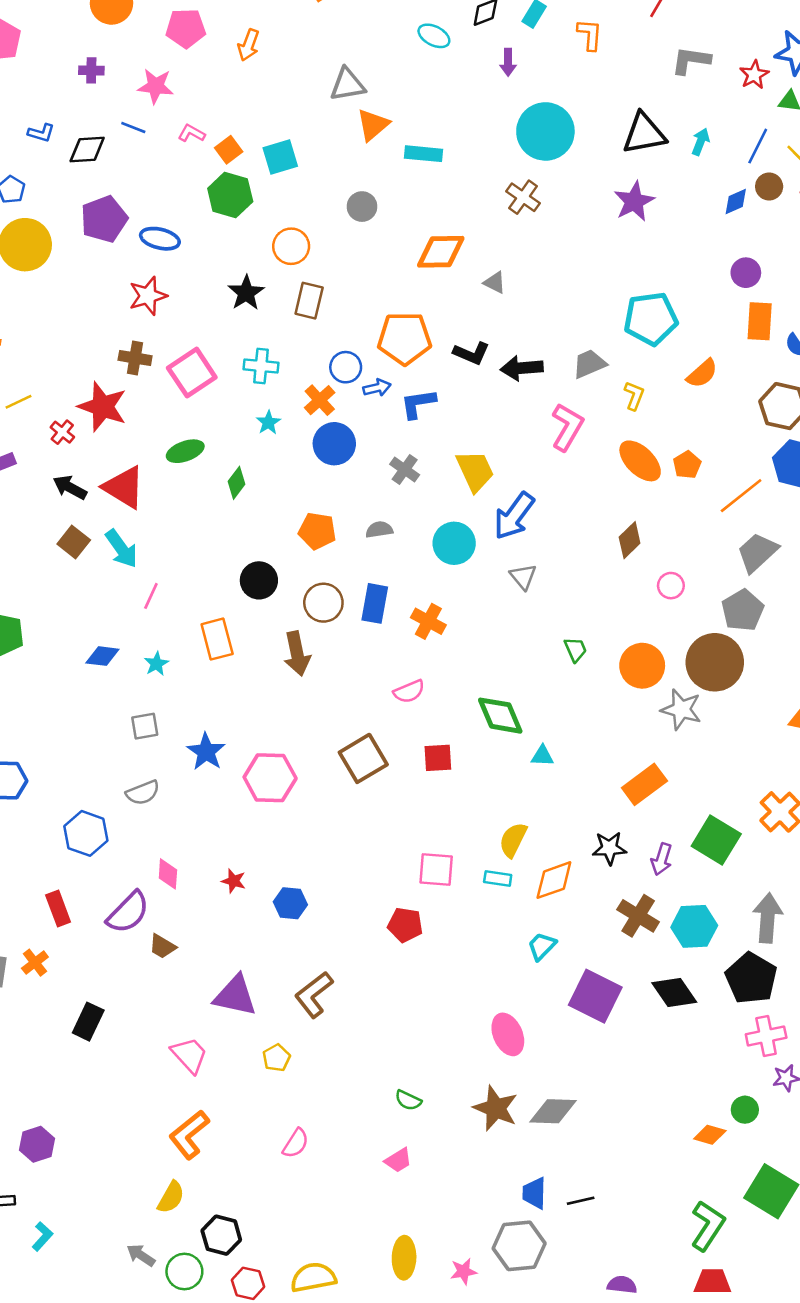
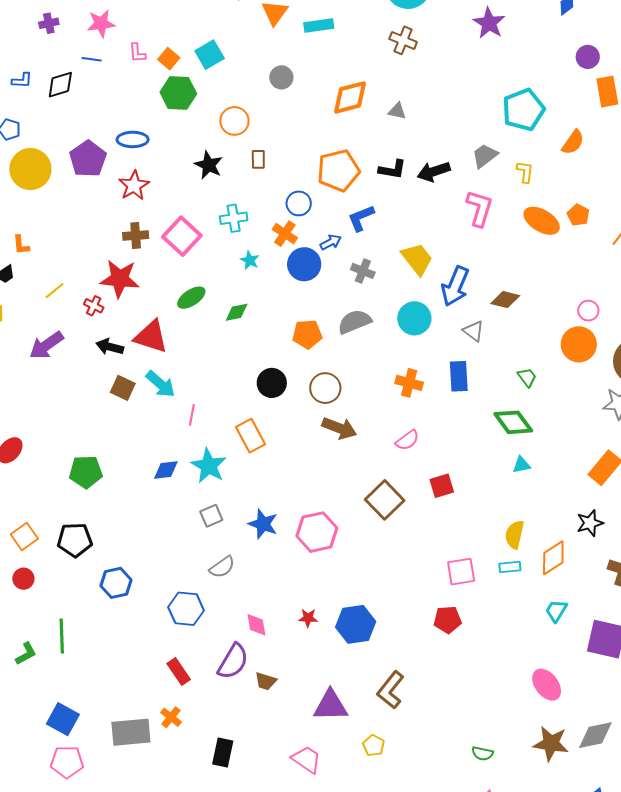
pink L-shape: (192, 133) -> (137, 53), turned -110
purple pentagon: (104, 219) -> (88, 159), moved
brown rectangle: (309, 301) -> (258, 159), size x0.7
blue arrow: (377, 388) -> (331, 242), moved
green diamond: (237, 483) -> (237, 312), turned 55
gray semicircle: (379, 530) -> (355, 322), size x1.6
brown diamond: (630, 540) -> (505, 300), moved, turned 72
blue rectangle: (375, 603) -> (459, 376), moved
brown arrow: (297, 654) -> (339, 428), moved, turned -44
cyan star: (156, 664) -> (209, 466), size x1.8
orange circle: (642, 666) -> (579, 344), moved
green diamond: (500, 716) -> (513, 422), moved
blue hexagon: (290, 903) -> (356, 624), size x1.5

